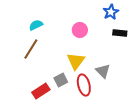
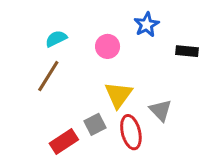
blue star: (111, 12) -> (147, 25), moved
pink circle: (80, 30) -> (108, 46), moved

